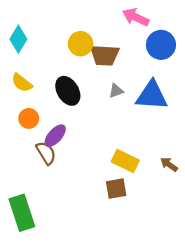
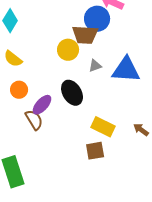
yellow circle: (80, 44) -> (68, 50), moved
blue circle: (161, 45) -> (97, 19), moved
black ellipse: (68, 91) -> (72, 93), moved

